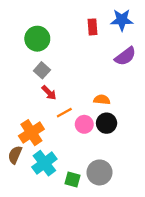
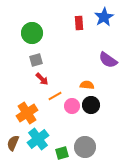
blue star: (122, 20) -> (104, 17), turned -30
purple semicircle: (125, 56) -> (108, 60), moved, turned 72
gray square: (42, 70) -> (36, 60), turned 32
brown semicircle: (15, 155) -> (13, 143), moved
green square: (72, 179) -> (62, 153), turned -32

